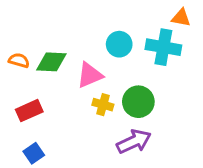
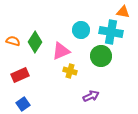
green diamond: (51, 62) -> (35, 42), turned -60
green circle: (138, 102) -> (101, 56), moved
purple arrow: (134, 141) -> (91, 96), size x0.7

